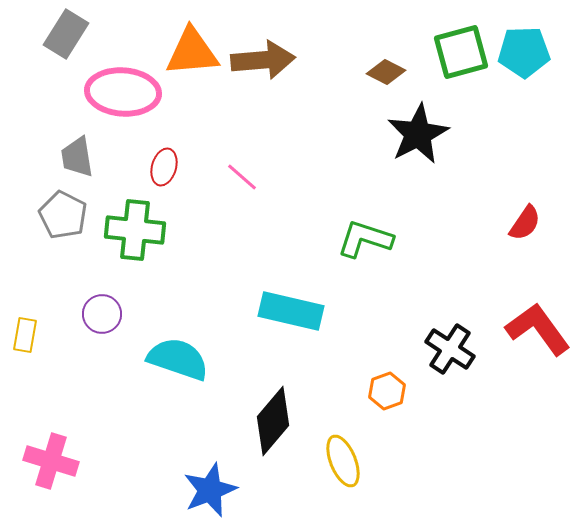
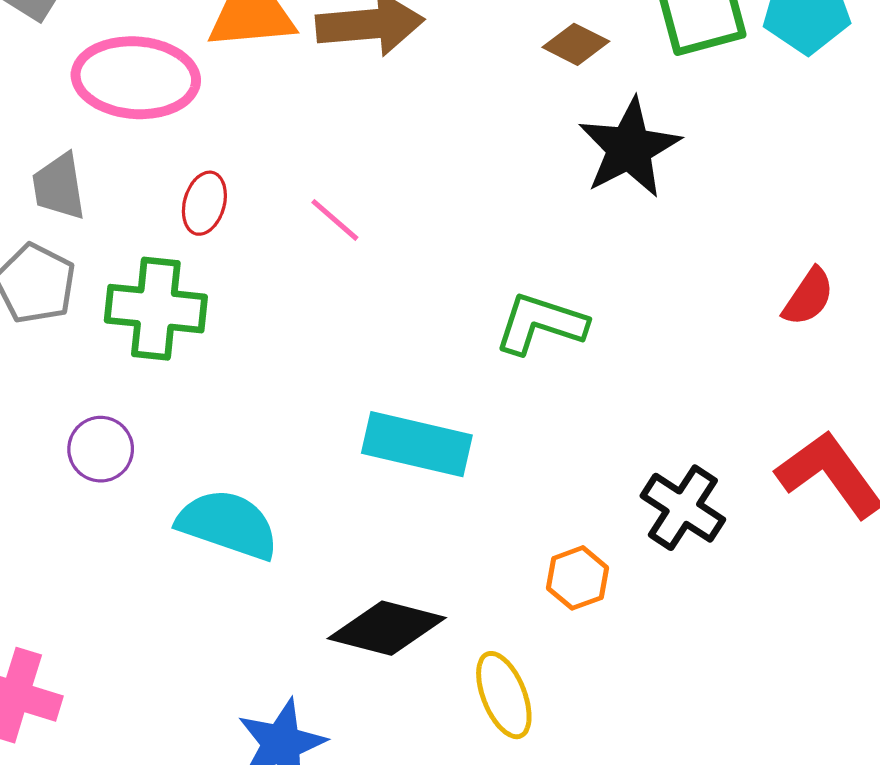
black diamond: (273, 421) -> (387, 628), turned 64

